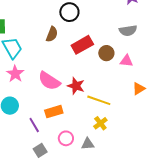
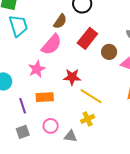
red rectangle: (82, 45) -> (87, 38), turned -35
pink star: (15, 74) -> (37, 69), moved
pink semicircle: (49, 81) -> (52, 45), moved, turned -95
red star: (76, 86) -> (72, 77), turned -30

